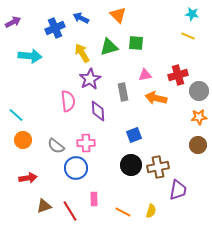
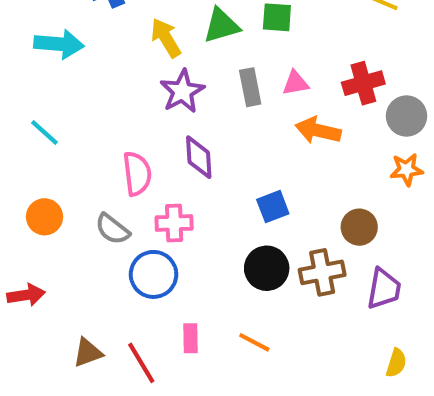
gray rectangle: (123, 92) -> (250, 87), moved
pink semicircle: (68, 101) -> (137, 174), moved
cyan line: (16, 115) -> (44, 132), moved
brown circle: (198, 145) -> (359, 227), moved
red arrow: (28, 178) -> (26, 295), moved
purple trapezoid: (178, 190) -> (384, 289), moved
yellow semicircle: (151, 211) -> (396, 363), moved
orange line: (123, 212) -> (254, 342), moved

